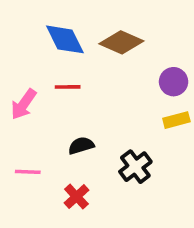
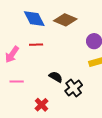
black semicircle: (81, 146) -> (56, 77), moved, turned 48
pink line: (28, 172) -> (17, 82), moved

